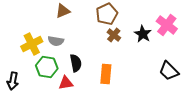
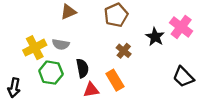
brown cross: (114, 35) -> (124, 51), moved
orange rectangle: (106, 74) -> (115, 80), turned -36
red triangle: (66, 83) -> (91, 90), moved

